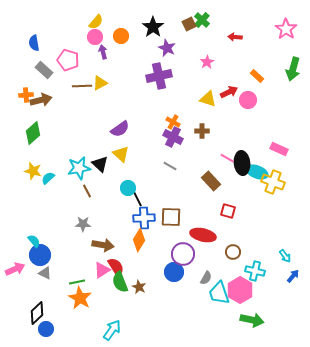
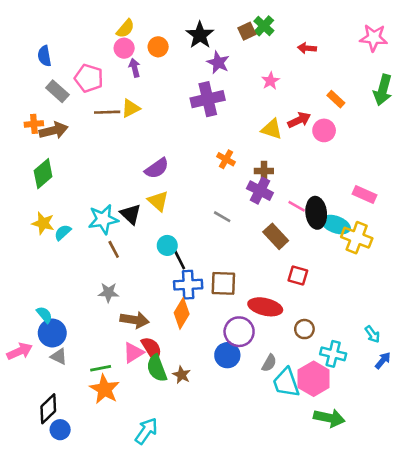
pink star: (286, 29) -> (374, 38), turned -30
purple cross: (173, 137) -> (260, 191), moved

